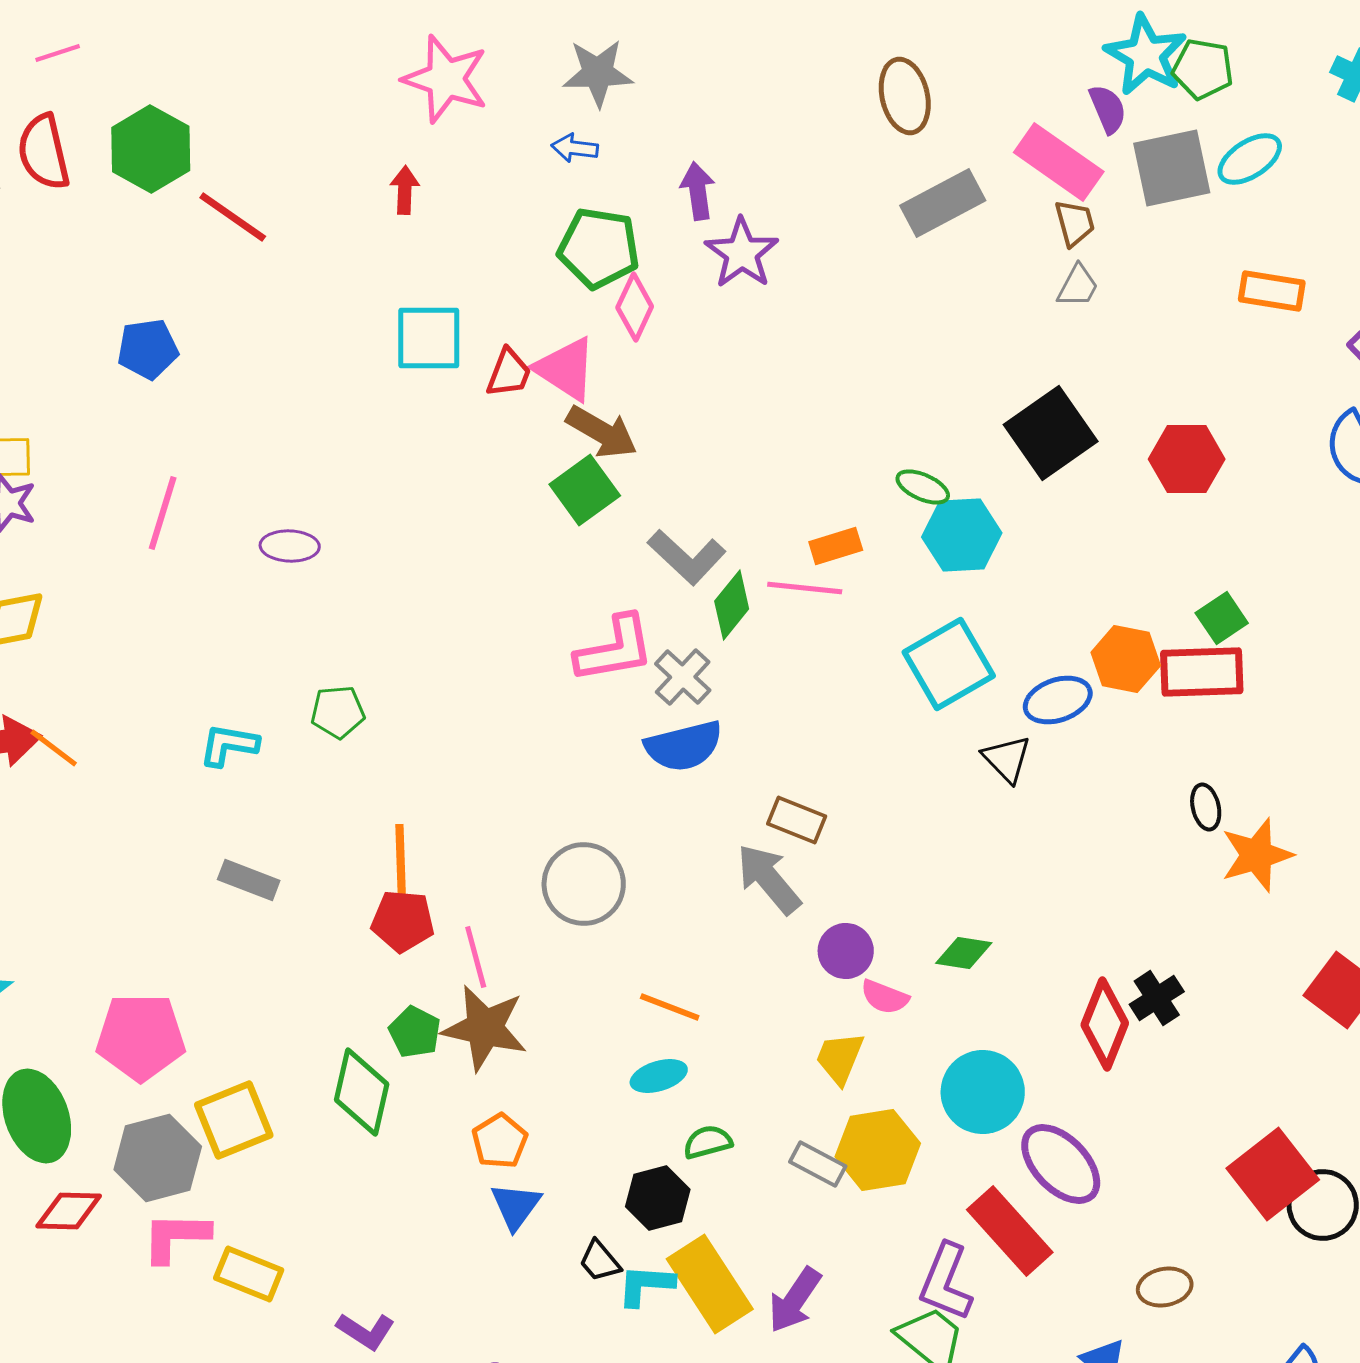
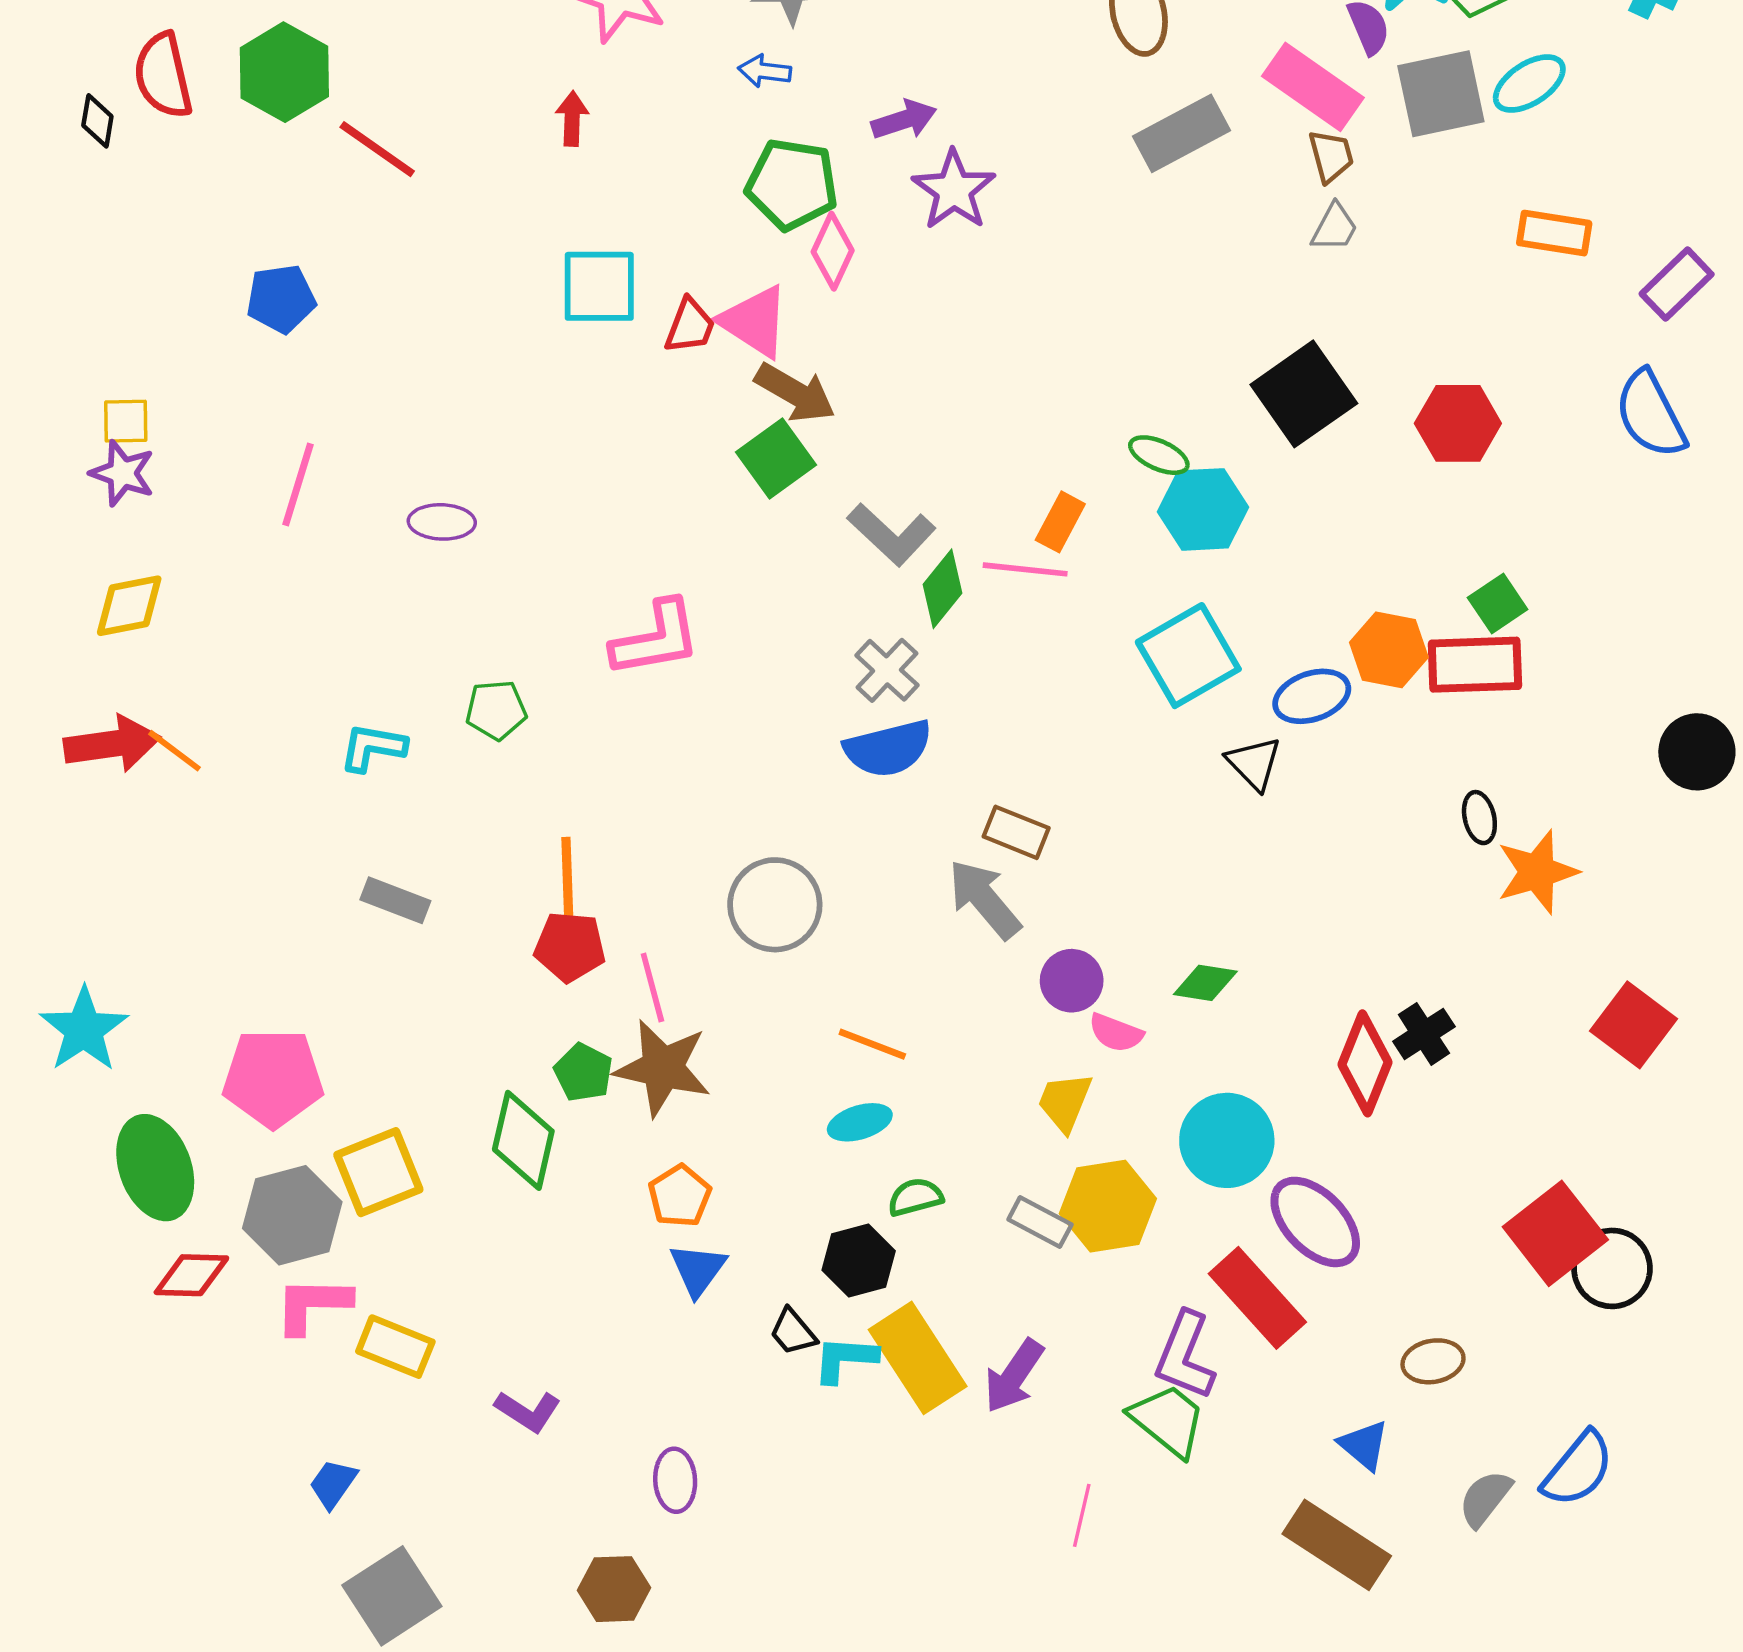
purple arrow: (698, 191) -> (904, 120), turned 80
orange rectangle: (836, 546) -> (1060, 522), turned -45
pink L-shape: (615, 649) -> (656, 639), moved

